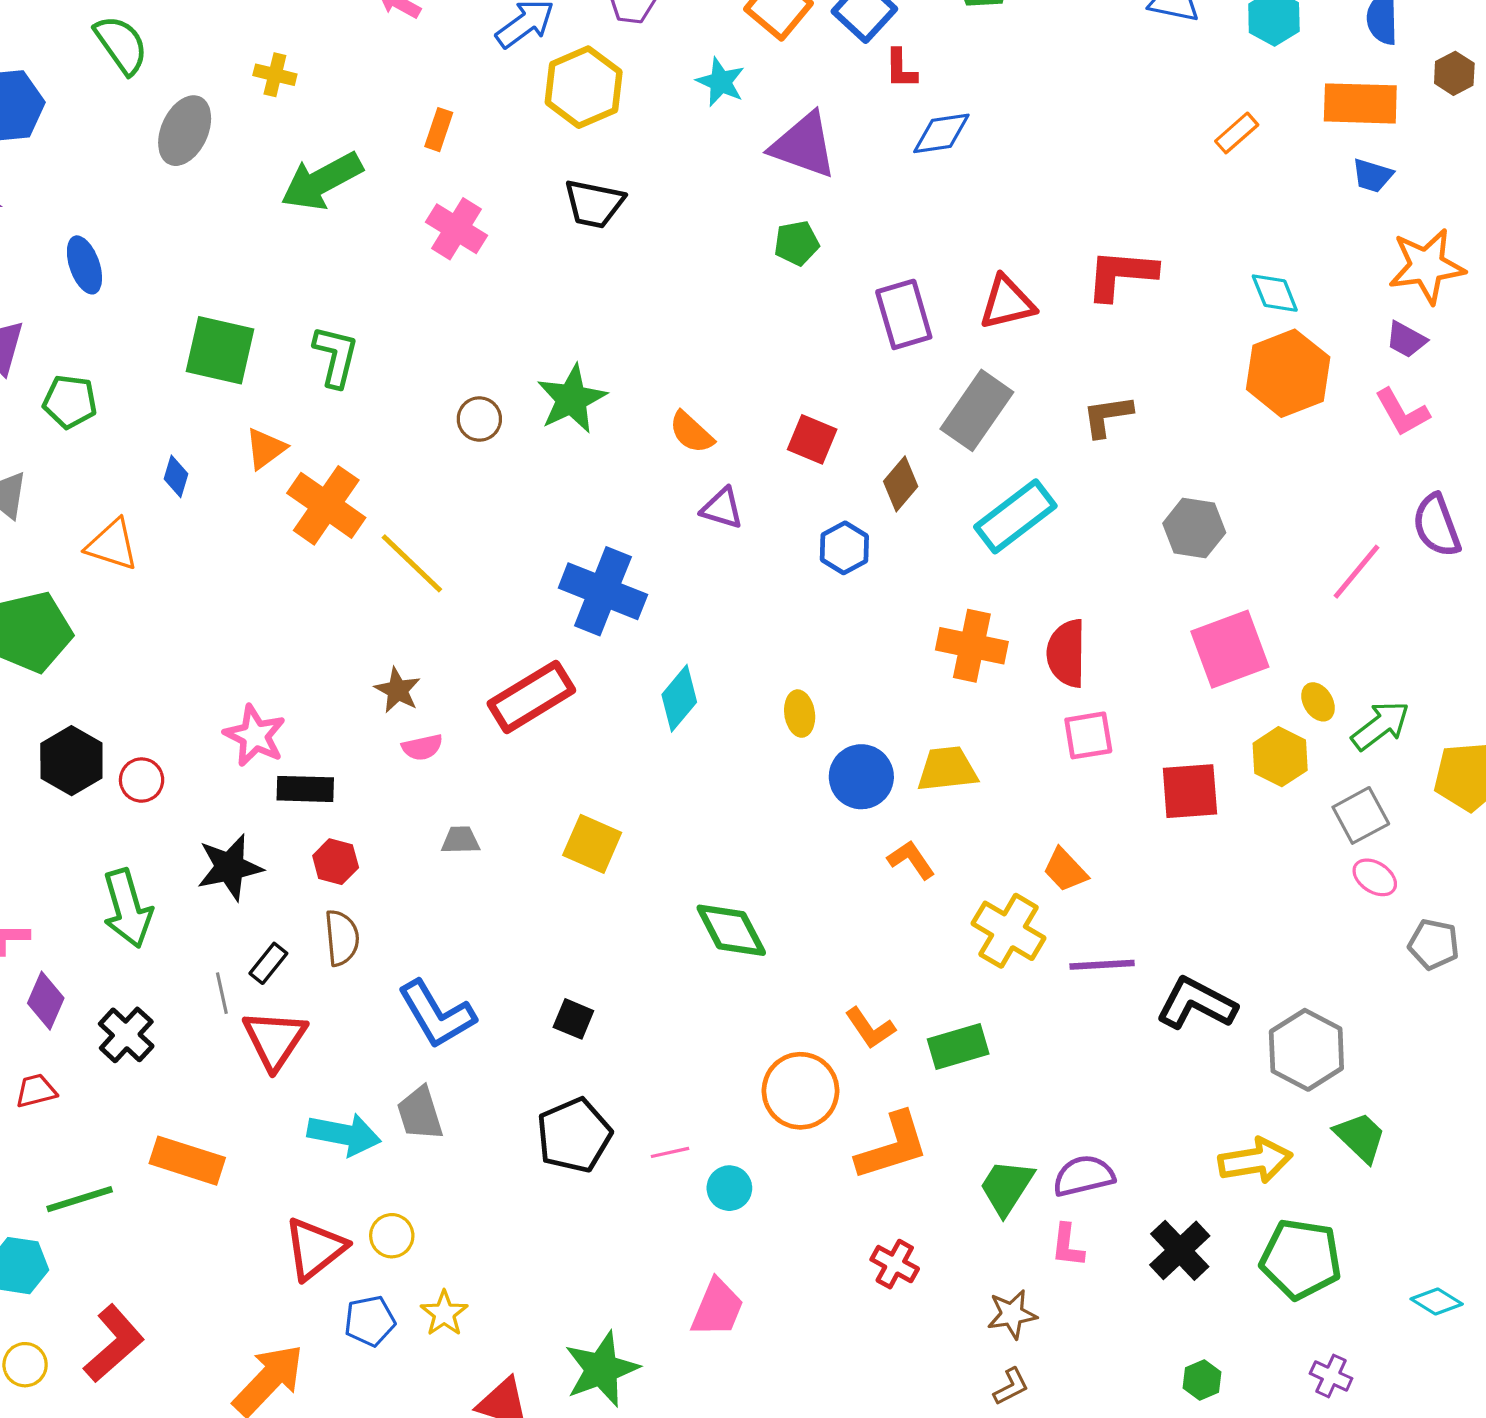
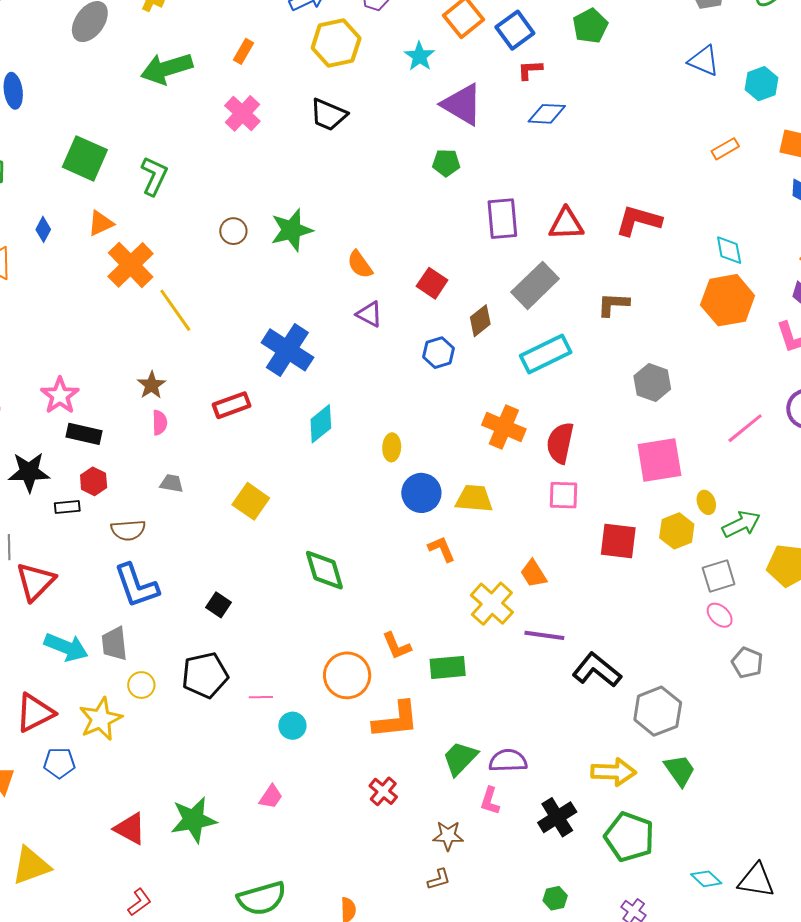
red L-shape: (901, 69) -> (530, 70), turned 76
red rectangle: (531, 697) -> (232, 405), size x0.7
pink semicircle: (422, 747) -> (160, 423), turned -90
brown semicircle: (342, 938) -> (128, 530), moved, turned 80
black rectangle: (268, 963) -> (67, 507), moved, turned 35
yellow circle: (392, 1236) -> (141, 685), moved
pink trapezoid: (717, 1308) -> (271, 797), size x0.7
yellow star: (444, 1313) -> (101, 719), moved, size x1.5

